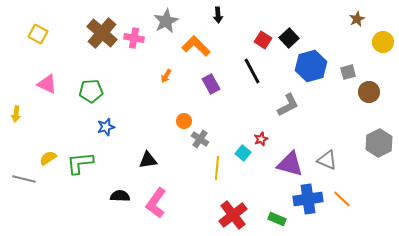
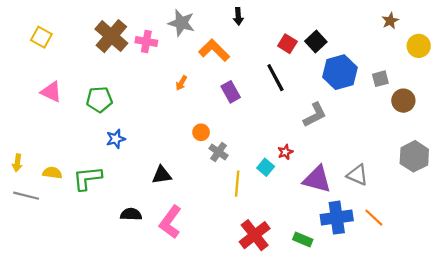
gray star: (166, 21) -> (181, 23), turned -30
yellow arrow: (16, 114) -> (17, 163), moved
yellow semicircle: (48, 158) -> (52, 173), turned 42

